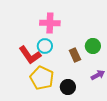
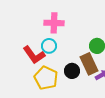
brown rectangle: (75, 55) -> (89, 64), moved, size x1.5
black circle: (68, 87) -> (72, 71), moved

